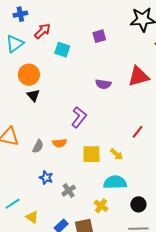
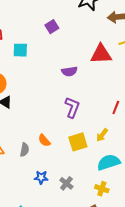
red triangle: (139, 76) -> (101, 54), turned 30
purple L-shape: (79, 117) -> (72, 107), moved
orange semicircle: (60, 143) -> (44, 140), turned 72
yellow arrow: (117, 154) -> (102, 135), turned 104

